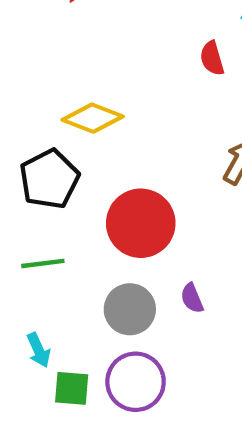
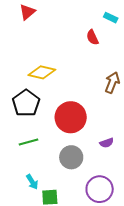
purple semicircle: (192, 298) -> (107, 143), moved, turned -80
purple circle: (136, 382) -> (100, 189), moved

